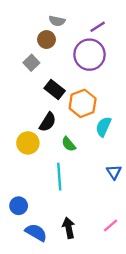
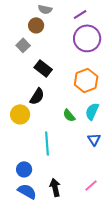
purple circle: (90, 55) -> (87, 38), moved
orange hexagon: (83, 103) -> (86, 80), moved
cyan semicircle: (103, 127) -> (92, 111), moved
green semicircle: (69, 144) -> (69, 115), moved
blue circle: (19, 206) -> (24, 169), moved

